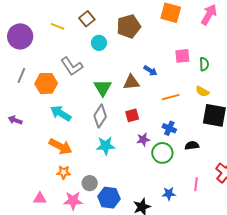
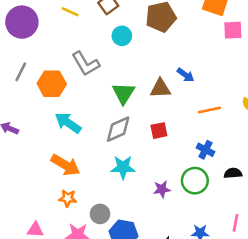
pink square: (182, 56) -> (233, 30), moved
gray diamond: (100, 116) -> (118, 129), turned 30
purple star: (143, 140) -> (162, 189), moved

